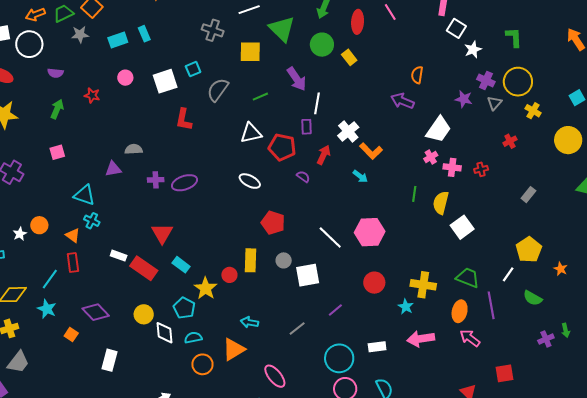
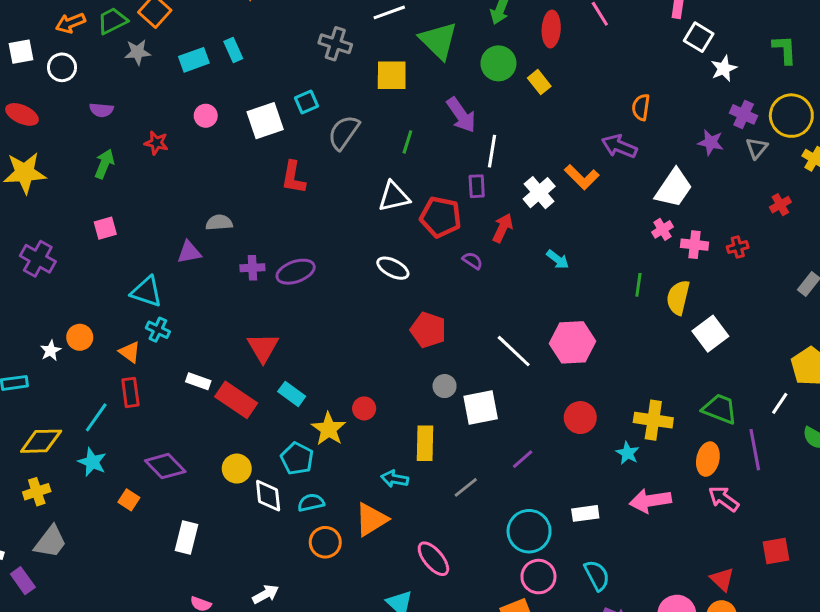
white circle: (29, 44) -> (62, 67), size x0.7
green line: (260, 97) -> (407, 142), turned -49
orange L-shape: (371, 151) -> (582, 177), moved
yellow rectangle: (250, 260) -> (425, 443), moved

